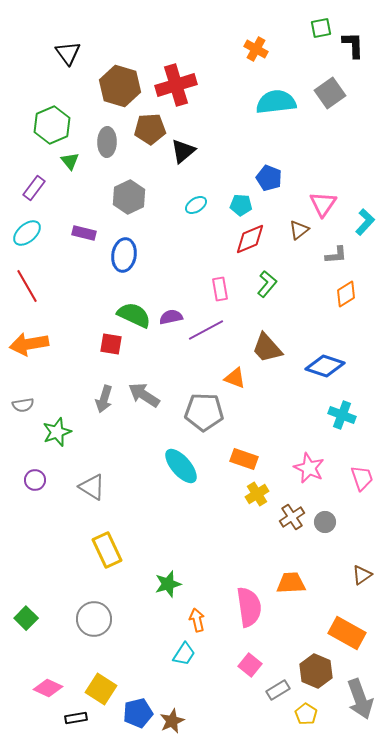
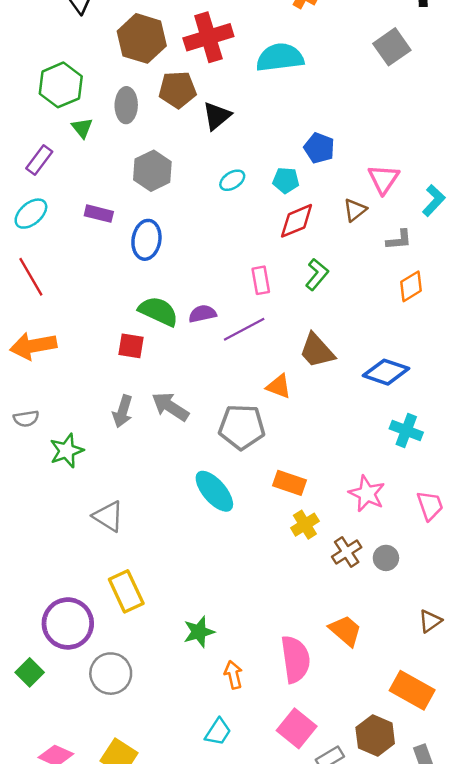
cyan semicircle: (276, 102) -> (280, 58), moved
purple circle: (35, 480) -> (68, 623), moved, size x2.0
orange trapezoid: (291, 583) -> (345, 631), turned 44
cyan trapezoid: (184, 654) -> (218, 732), moved
pink square: (250, 665) -> (297, 728), size x1.4

